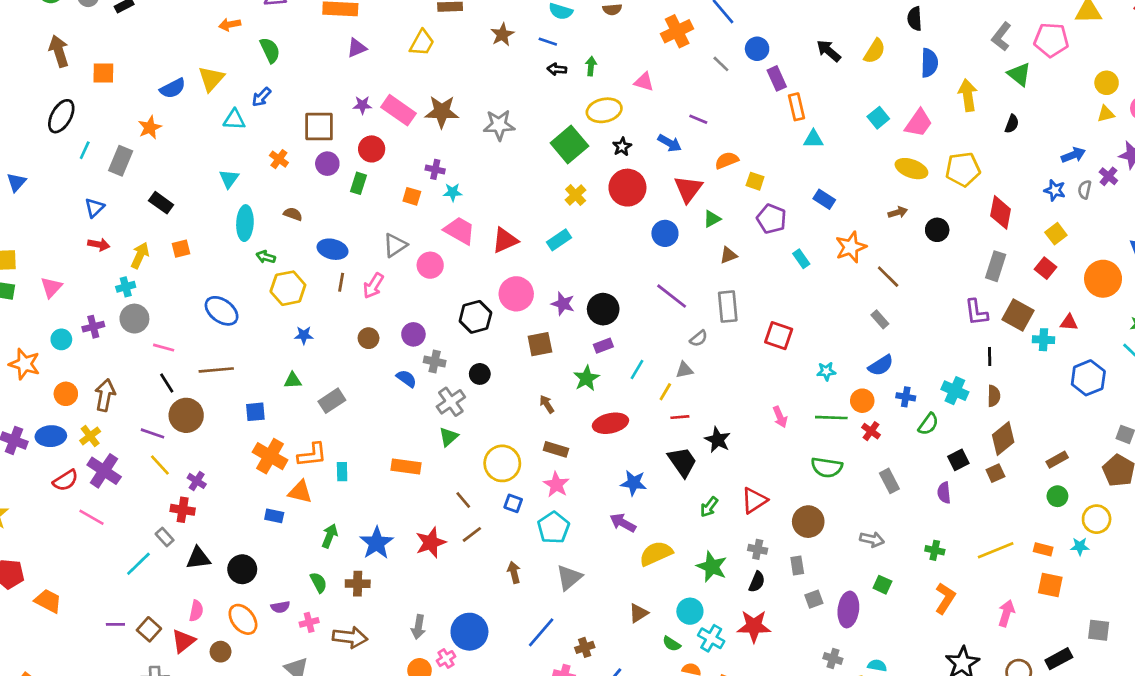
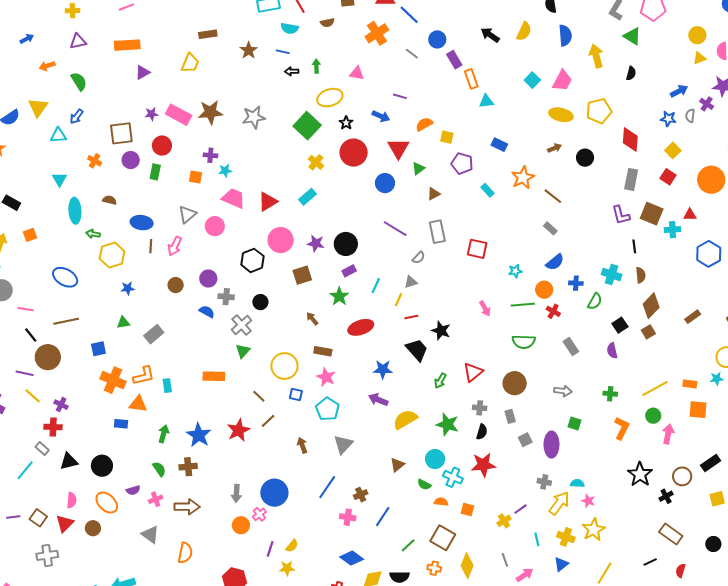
green circle: (1057, 496) -> (653, 416), moved

